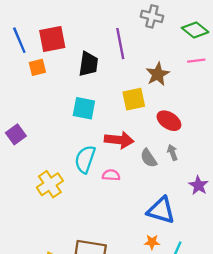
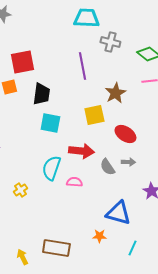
black trapezoid: (88, 64) -> (41, 94), moved
gray arrow: (172, 152) -> (128, 162), turned 112
yellow cross: (50, 184) -> (20, 190), size x0.6
orange star: (152, 242) -> (99, 236), moved

